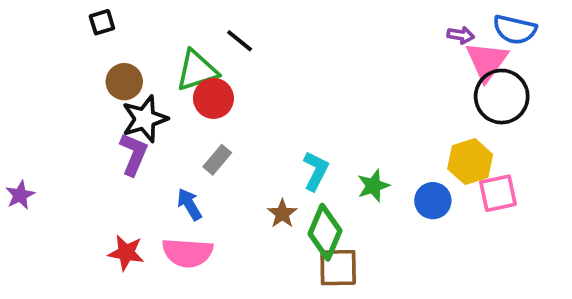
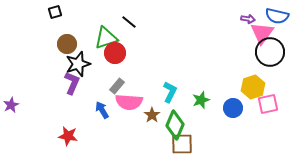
pink semicircle: (187, 253) -> (129, 102), moved

